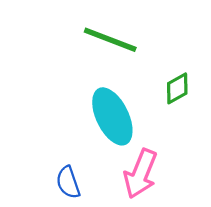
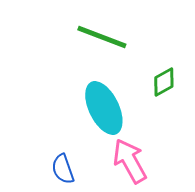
pink arrow: (140, 174) -> (130, 161), turned 129

